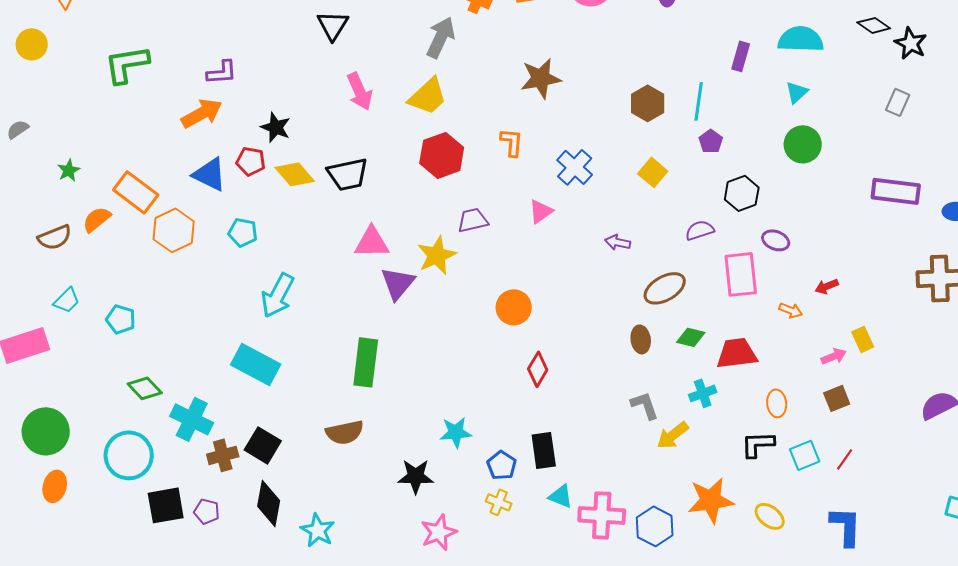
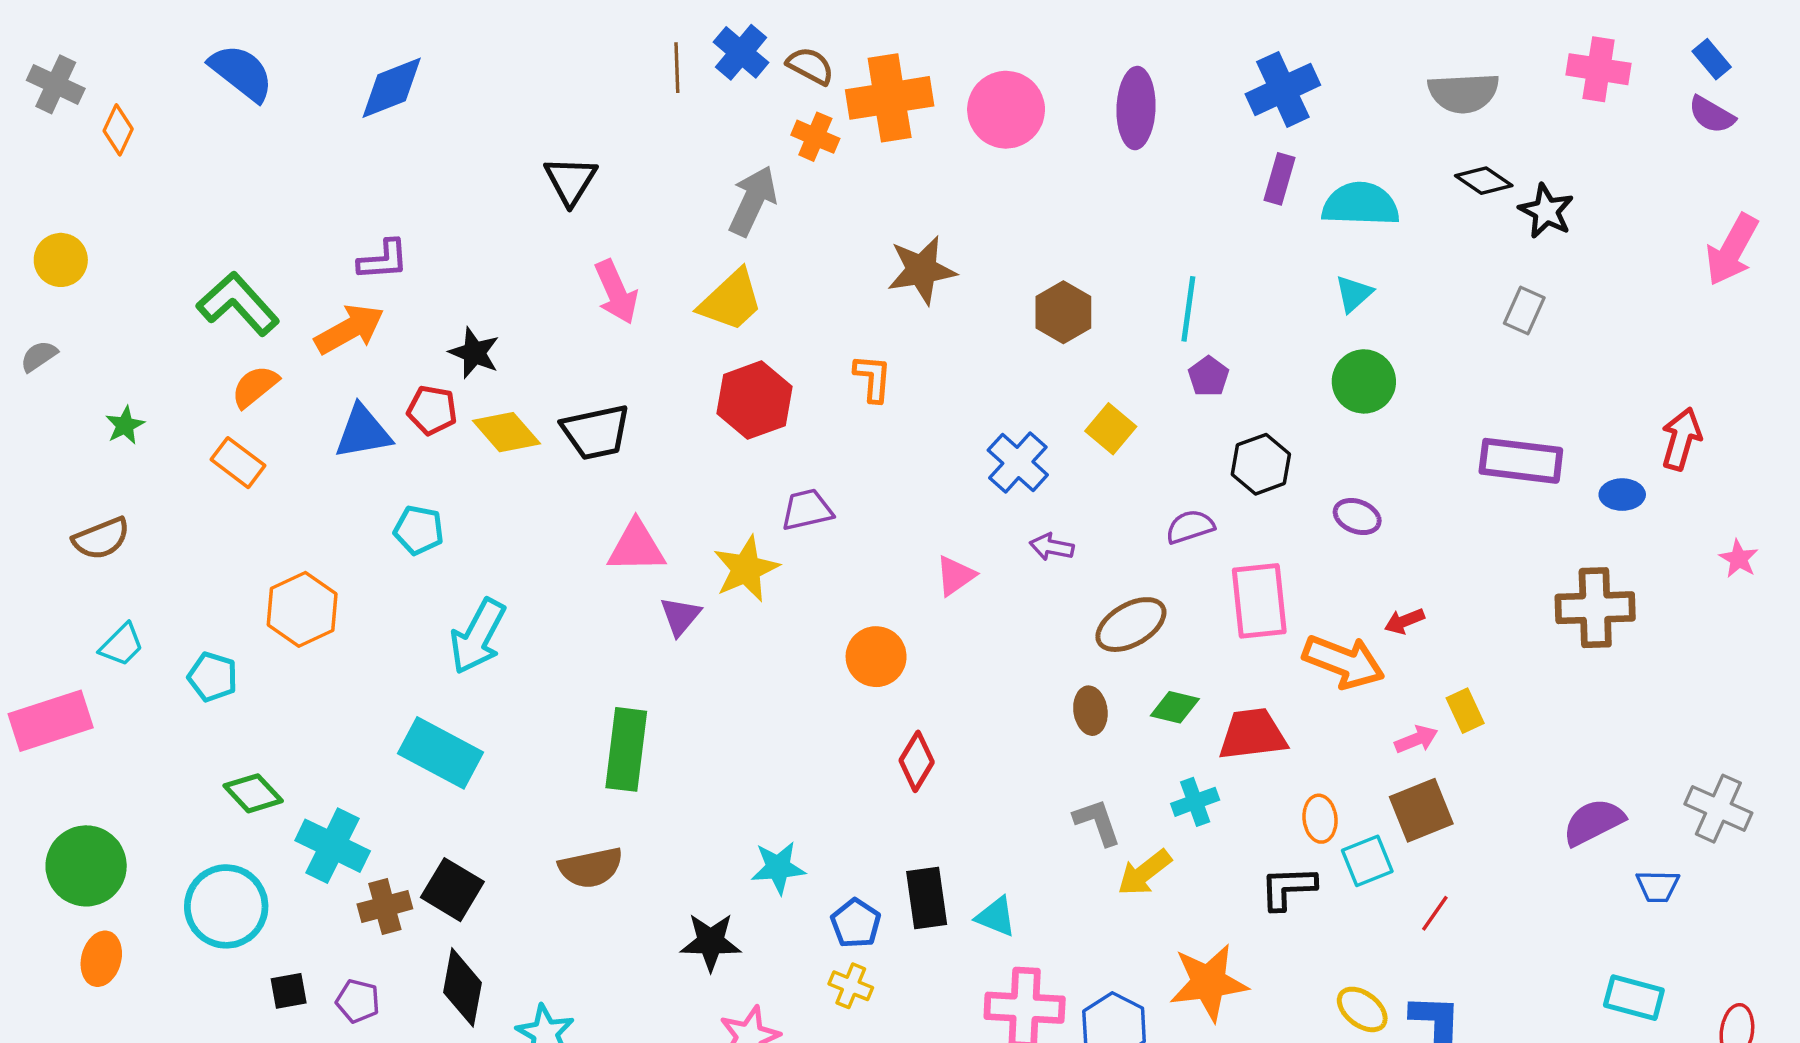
yellow circle: (32, 44) -> (61, 260), moved
purple rectangle: (741, 56) -> (1279, 179), moved
green L-shape: (127, 64) -> (238, 304), moved, turned 57
brown hexagon: (648, 103) -> (1063, 312), moved
blue cross: (575, 167) -> (1018, 463), moved
blue triangle: (210, 174) -> (363, 432), turned -36
orange rectangle: (136, 192) -> (238, 463), size x0.7
pink triangle: (541, 211) -> (955, 576), moved
orange semicircle: (97, 219) -> (255, 387), moved
orange hexagon: (174, 230) -> (302, 609), moved
purple ellipse: (776, 240) -> (1357, 517), moved
purple triangle: (398, 283) -> (680, 616), size x0.7
orange arrow: (791, 310) -> (1344, 662), size x2.0
brown square: (837, 398) -> (1421, 810), size x1.4
cyan square: (805, 455) -> (1367, 861), moved
cyan triangle: (561, 496) -> (996, 917), moved
black square: (166, 505) -> (289, 991), size x0.6
yellow ellipse: (770, 516) -> (1362, 1009), moved

